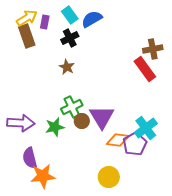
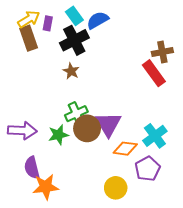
black cross: (70, 38) -> (74, 40), size x1.5
brown circle: (82, 121) -> (87, 128), size x1.6
purple pentagon: (135, 144) -> (148, 169), moved

